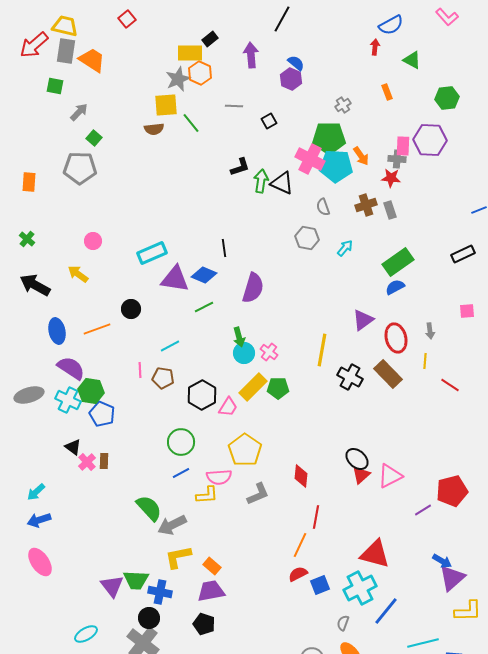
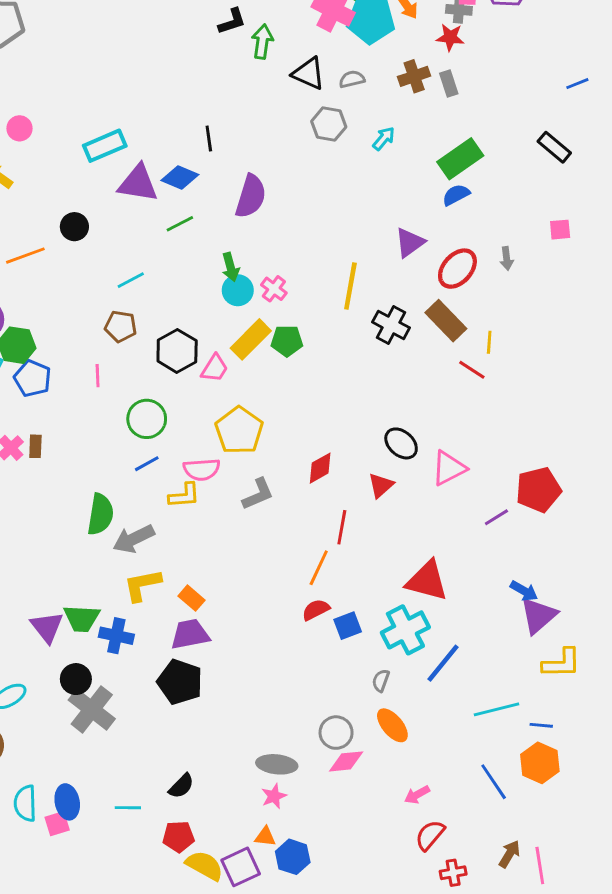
black triangle: (282, 183) -> (309, 73), moved
gray semicircle: (323, 207) -> (352, 79), turned 96
black rectangle: (463, 254) -> (554, 147), turned 65
red ellipse: (396, 338) -> (457, 269), turned 56
yellow line: (425, 361) -> (489, 342), moved
pink line: (140, 370) -> (98, 376), moved
red line: (450, 385) -> (472, 370), moved
red triangle: (361, 475) -> (381, 485), moved
red diamond: (301, 476) -> (320, 468), turned 55
green semicircle: (149, 508) -> (100, 514), turned 52
black circle: (149, 618) -> (76, 679), moved
black pentagon: (204, 624) -> (180, 682), size x1.4

